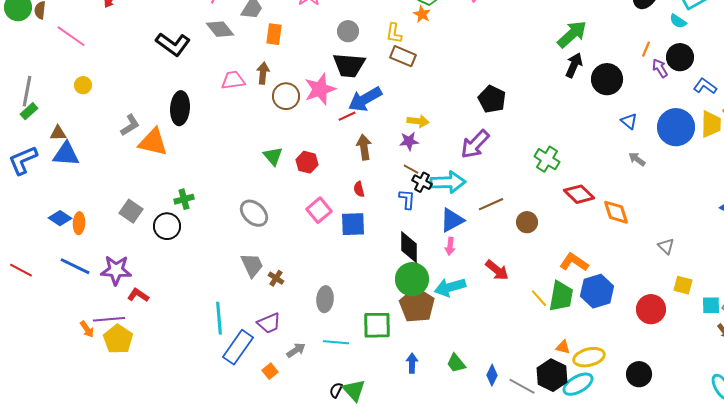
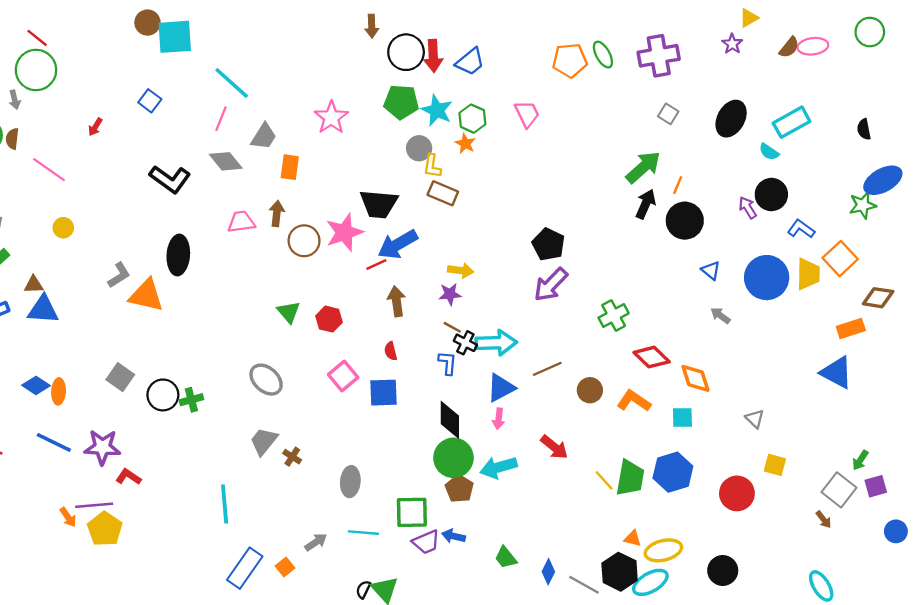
gray circle: (348, 31) -> (419, 148), moved
orange line: (646, 49) -> (678, 185), moved
purple arrow: (475, 144) -> (551, 285), moved
green cross: (547, 159) -> (614, 315), turned 30
green cross: (184, 199) -> (191, 400), moved
orange L-shape: (574, 262) -> (634, 401), moved
gray trapezoid: (252, 265) -> (264, 441), turned -116
brown pentagon: (417, 305) -> (459, 489), size x0.7
cyan square: (711, 305) -> (682, 418), moved
purple trapezoid: (269, 323) -> (426, 542), moved
blue rectangle: (238, 347) -> (245, 568), moved
blue arrow: (412, 363) -> (453, 536), moved, turned -78

